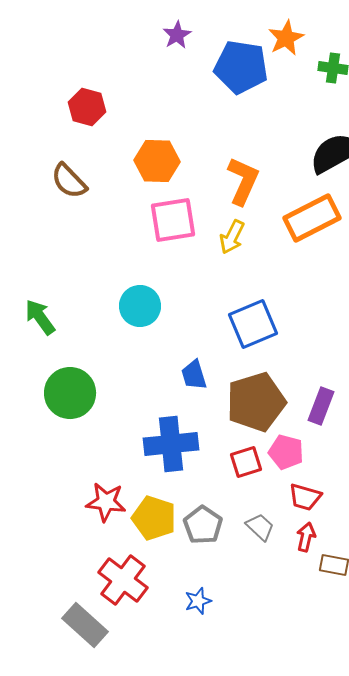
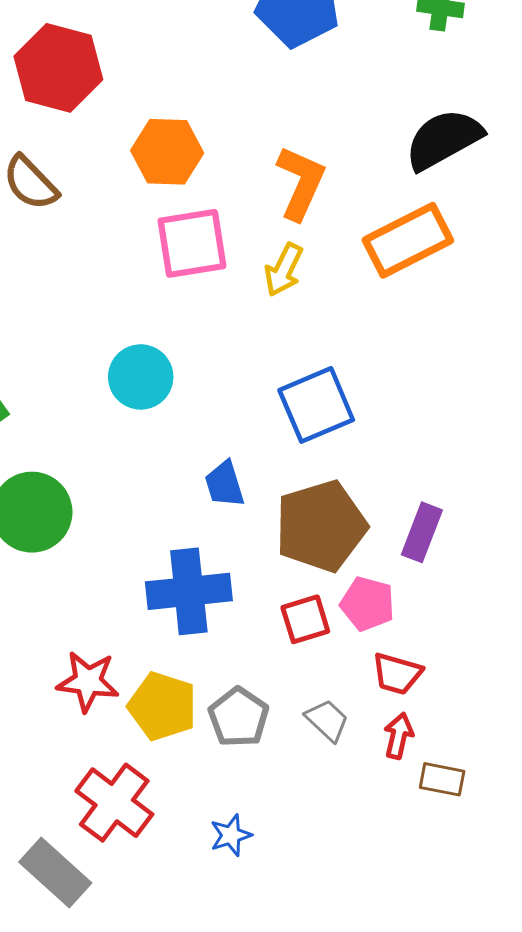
red hexagon: (87, 107) -> (58, 68), size x1.5

